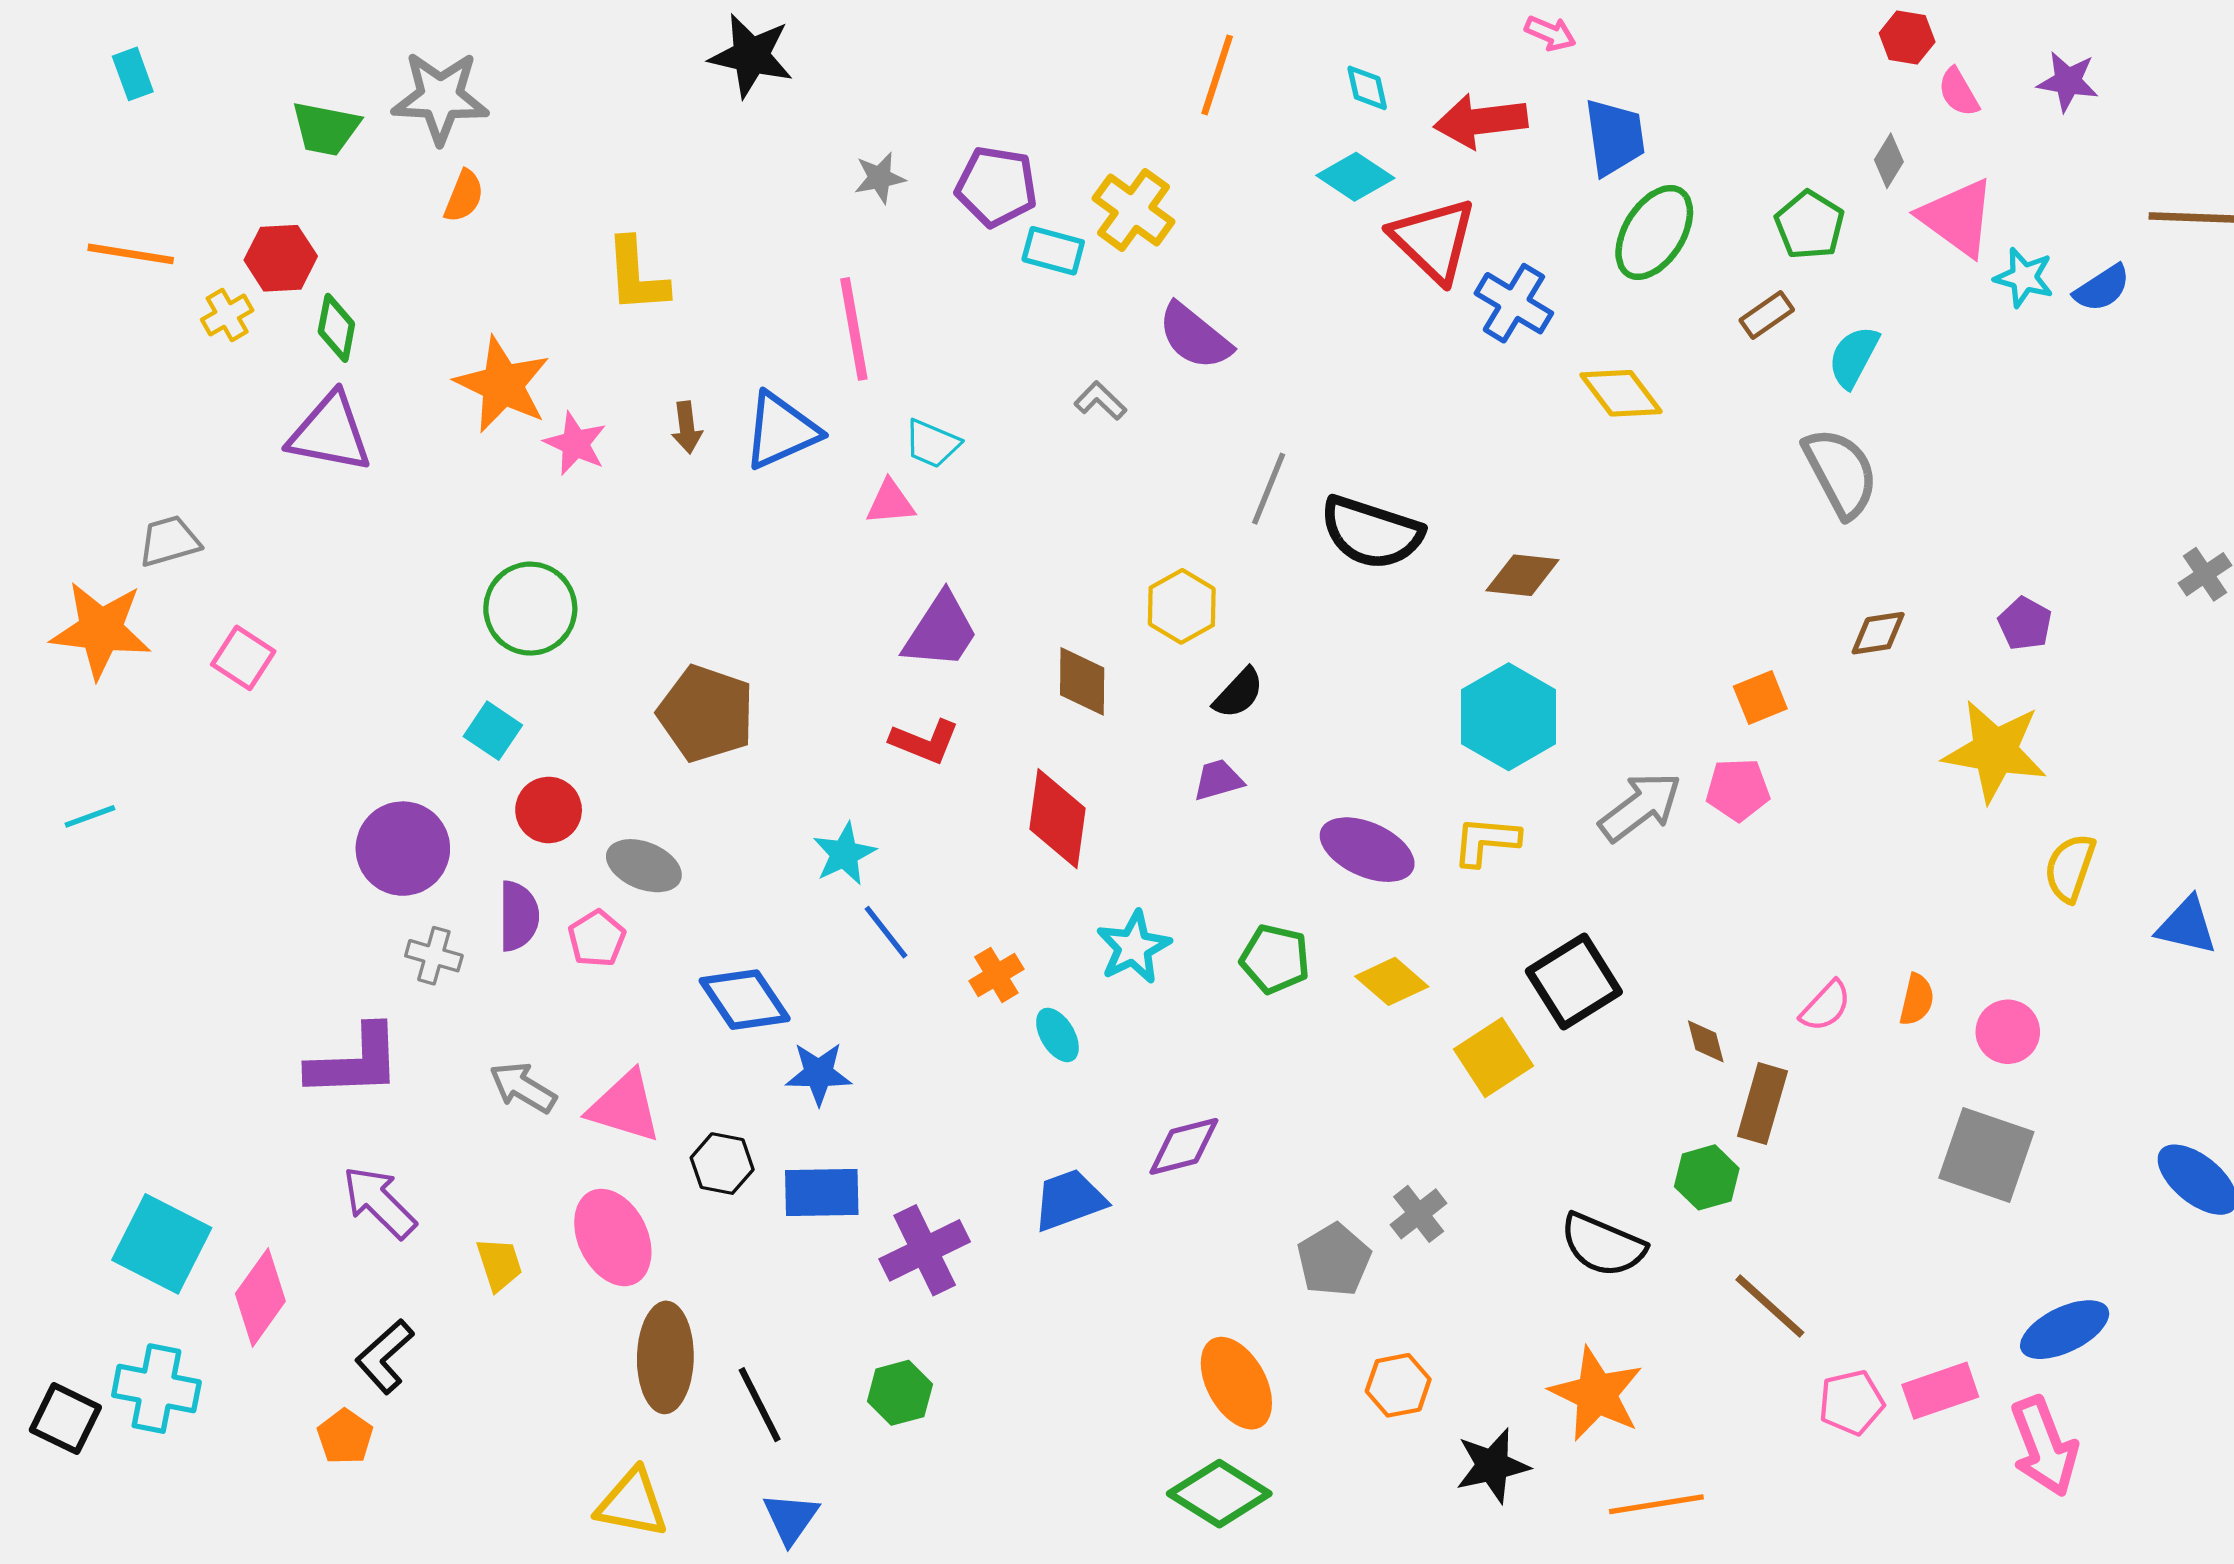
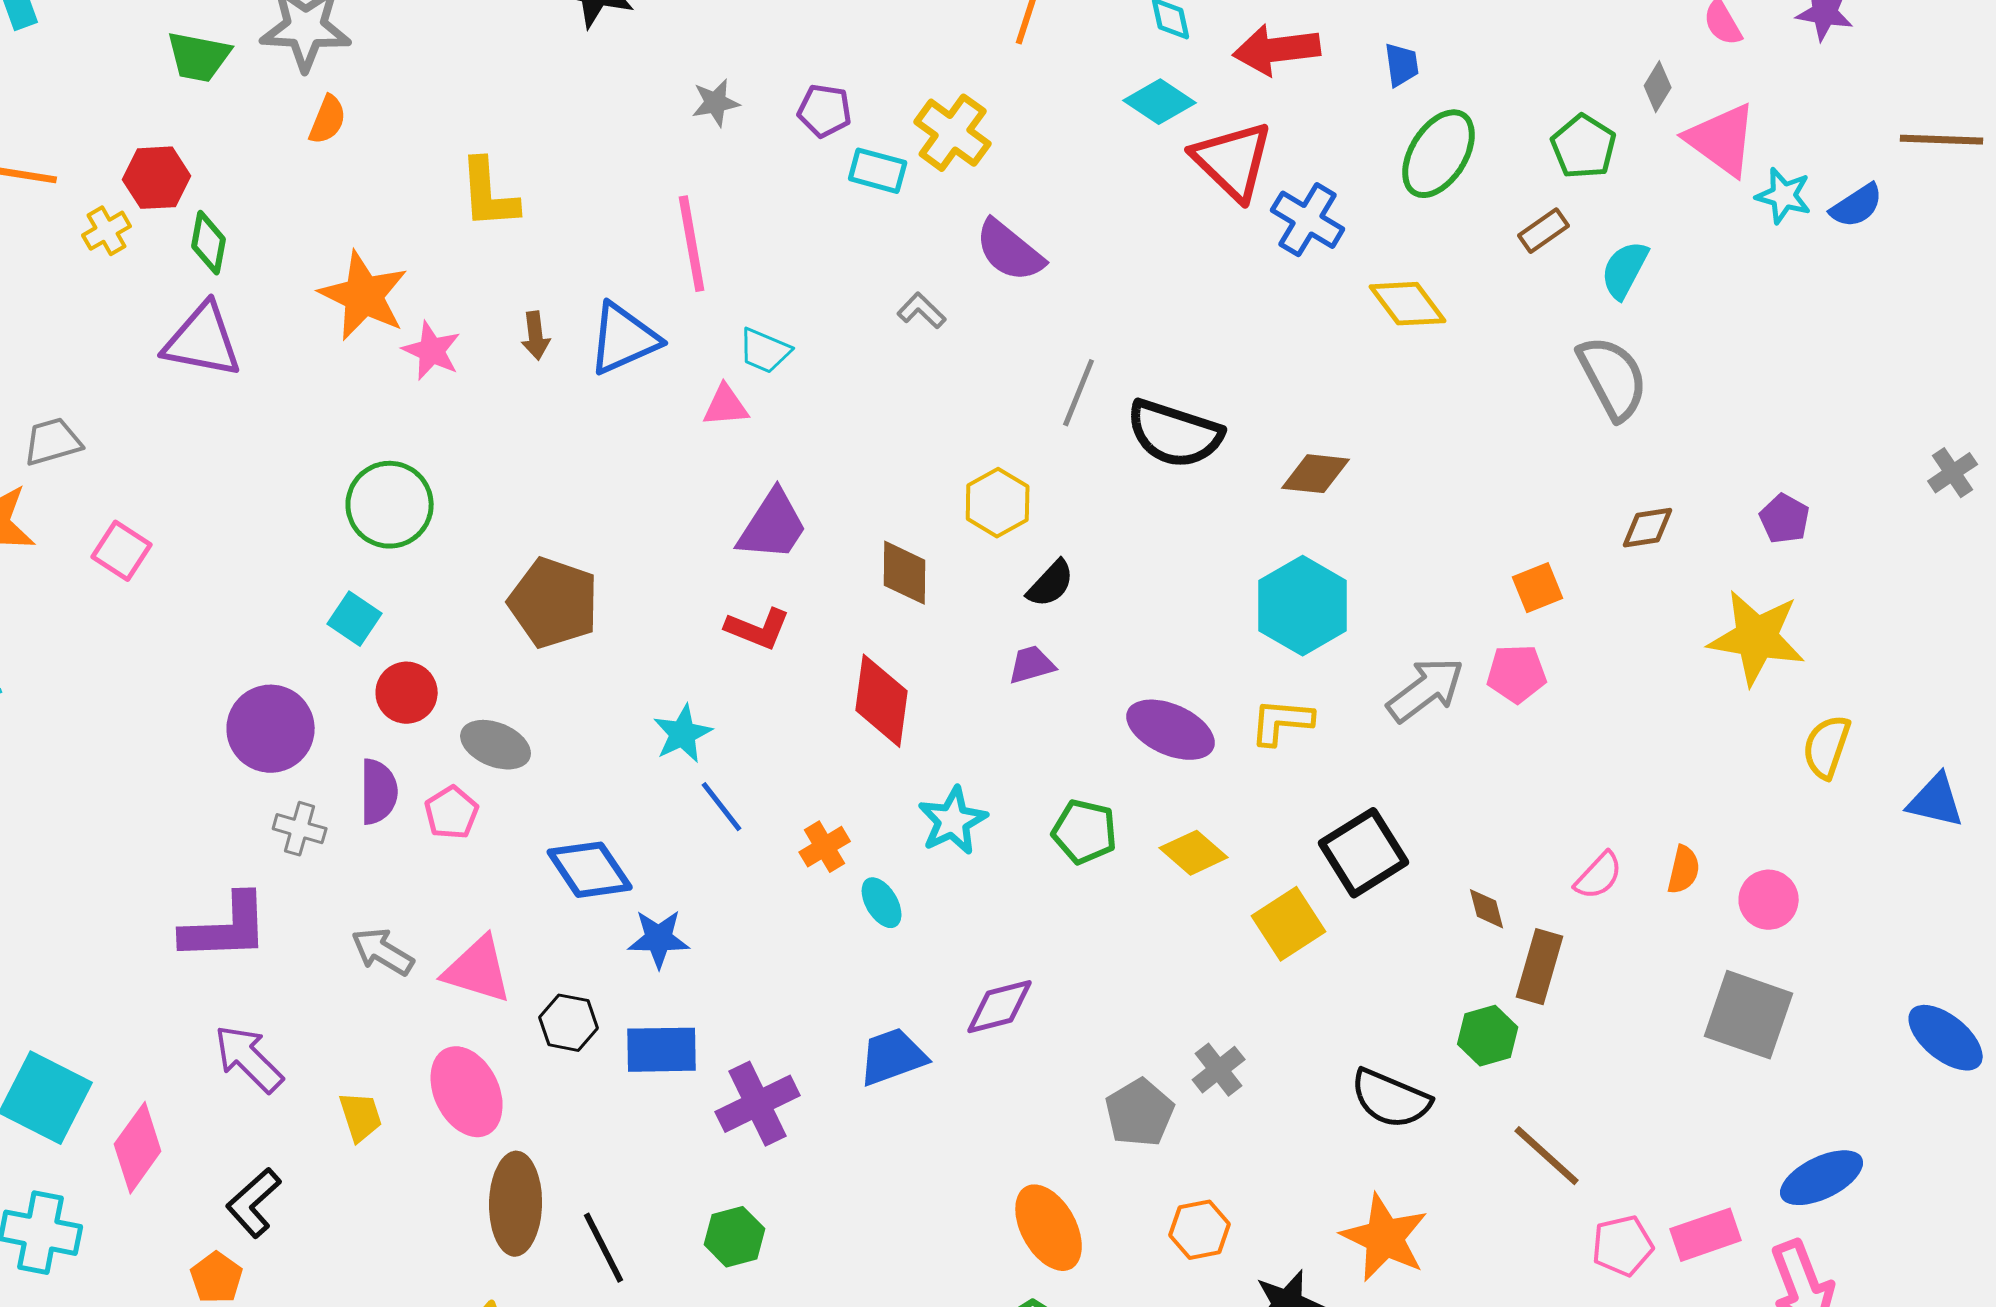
blue trapezoid: (1615, 137) -> (1402, 65), size x0.6
purple pentagon: (996, 186) -> (825, 111), size x0.7

